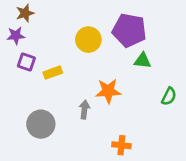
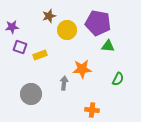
brown star: (25, 13) -> (49, 16), moved
green semicircle: (169, 96) -> (118, 79), moved

